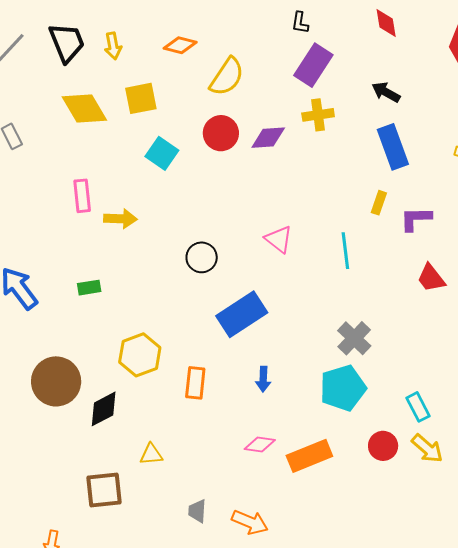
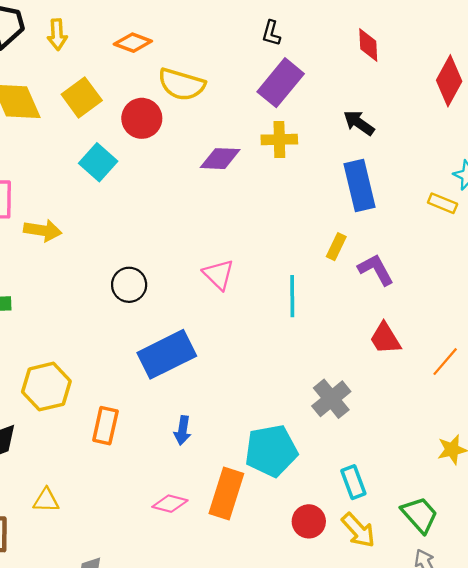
yellow semicircle: (227, 77) -> (182, 84), turned 66
yellow square: (141, 98) -> (82, 97), turned -32
red circle: (221, 133) -> (142, 118), moved
purple L-shape: (416, 219) -> (376, 270), turned 56
gray cross: (354, 338) -> (331, 399), moved
orange rectangle: (309, 456) -> (226, 493), moved, turned -57

